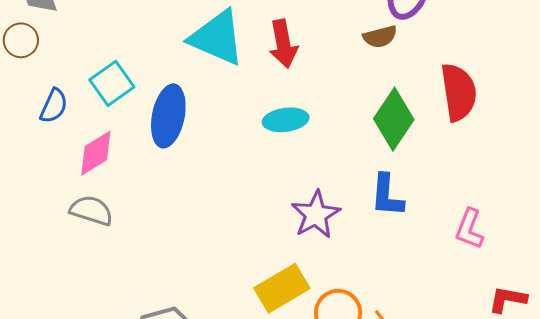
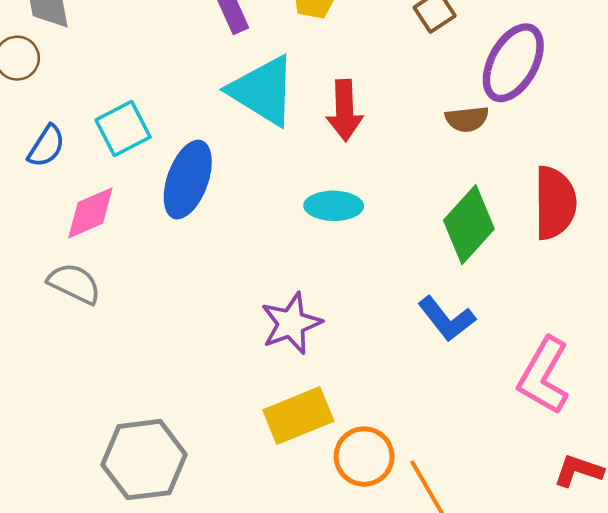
blue L-shape: (387, 195) -> (447, 319), turned -51
purple star: (316, 215) -> (291, 323), moved
pink L-shape: (470, 229) -> (544, 376), size x1.5

